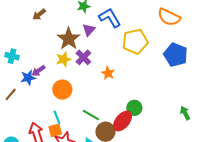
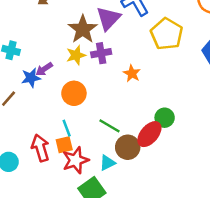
purple triangle: (89, 30) -> (108, 18), size x1.5
yellow pentagon: (135, 41) -> (167, 34), turned -30
purple cross: (83, 57) -> (101, 53), turned 35

